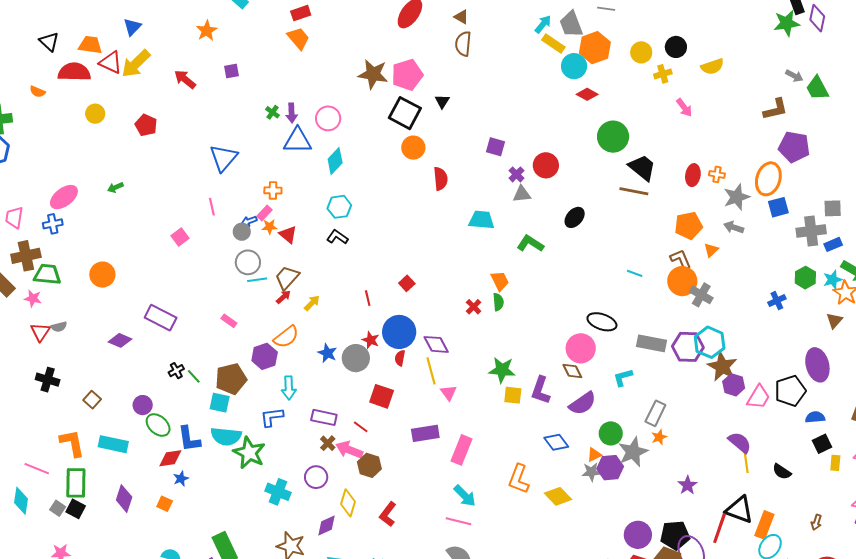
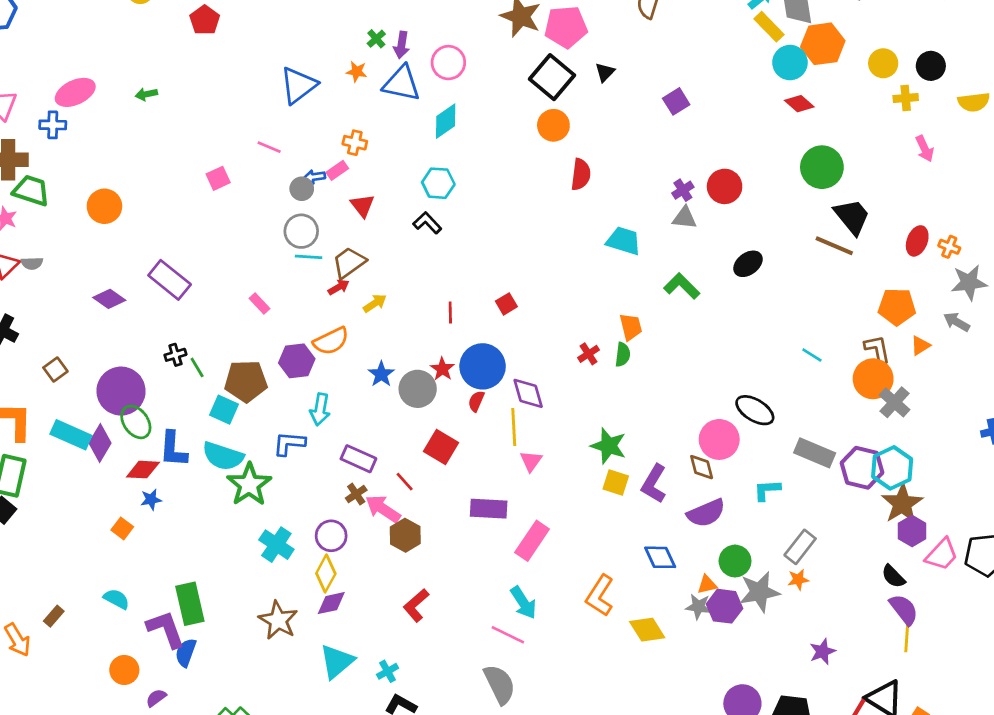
purple square: (495, 147) -> (676, 101), moved, turned 30
pink line: (212, 207) -> (269, 147), turned -66
orange star: (269, 227) -> (357, 72), moved
purple circle: (143, 405) -> (121, 391), size x1.8
black semicircle: (782, 472) -> (893, 576), moved
purple diamond: (124, 499) -> (100, 443), moved
yellow diamond: (348, 503) -> (326, 573), moved

